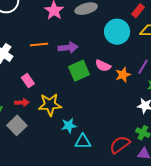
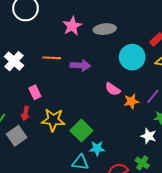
green square: (79, 71) -> (81, 131), moved, turned -30
red arrow: (22, 103) -> (25, 113), turned 96
cyan star: (69, 126) -> (97, 148), moved

